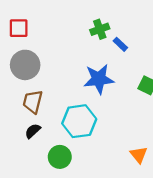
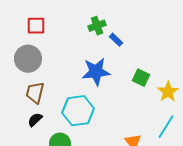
red square: (19, 28) -> (36, 26), moved

